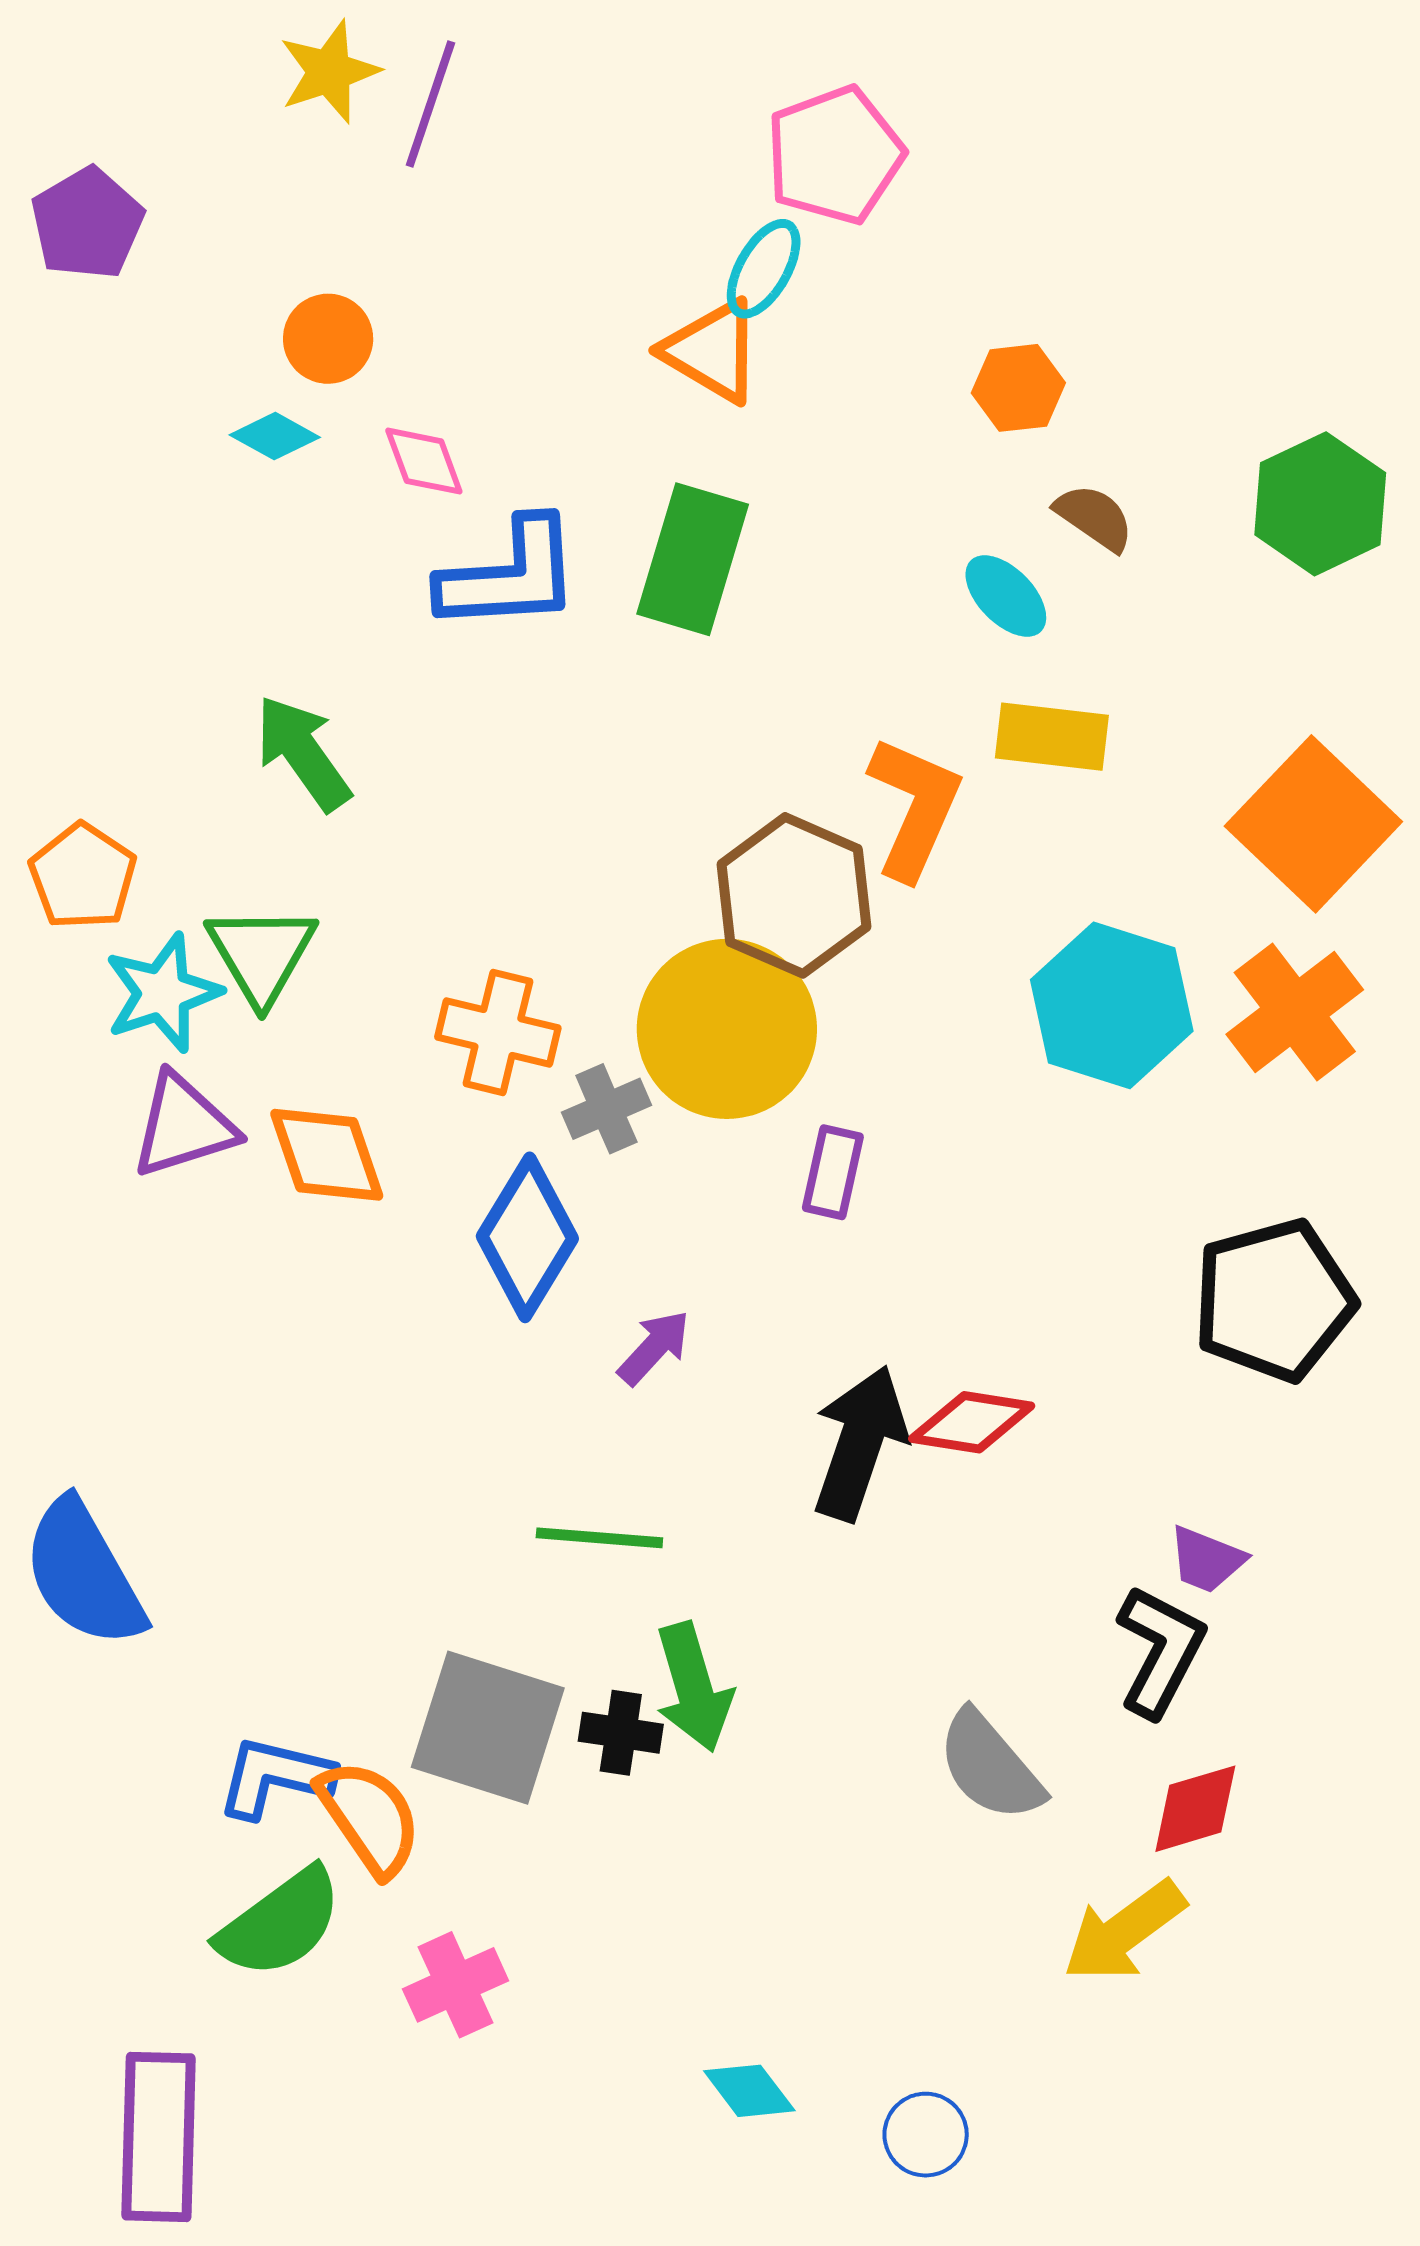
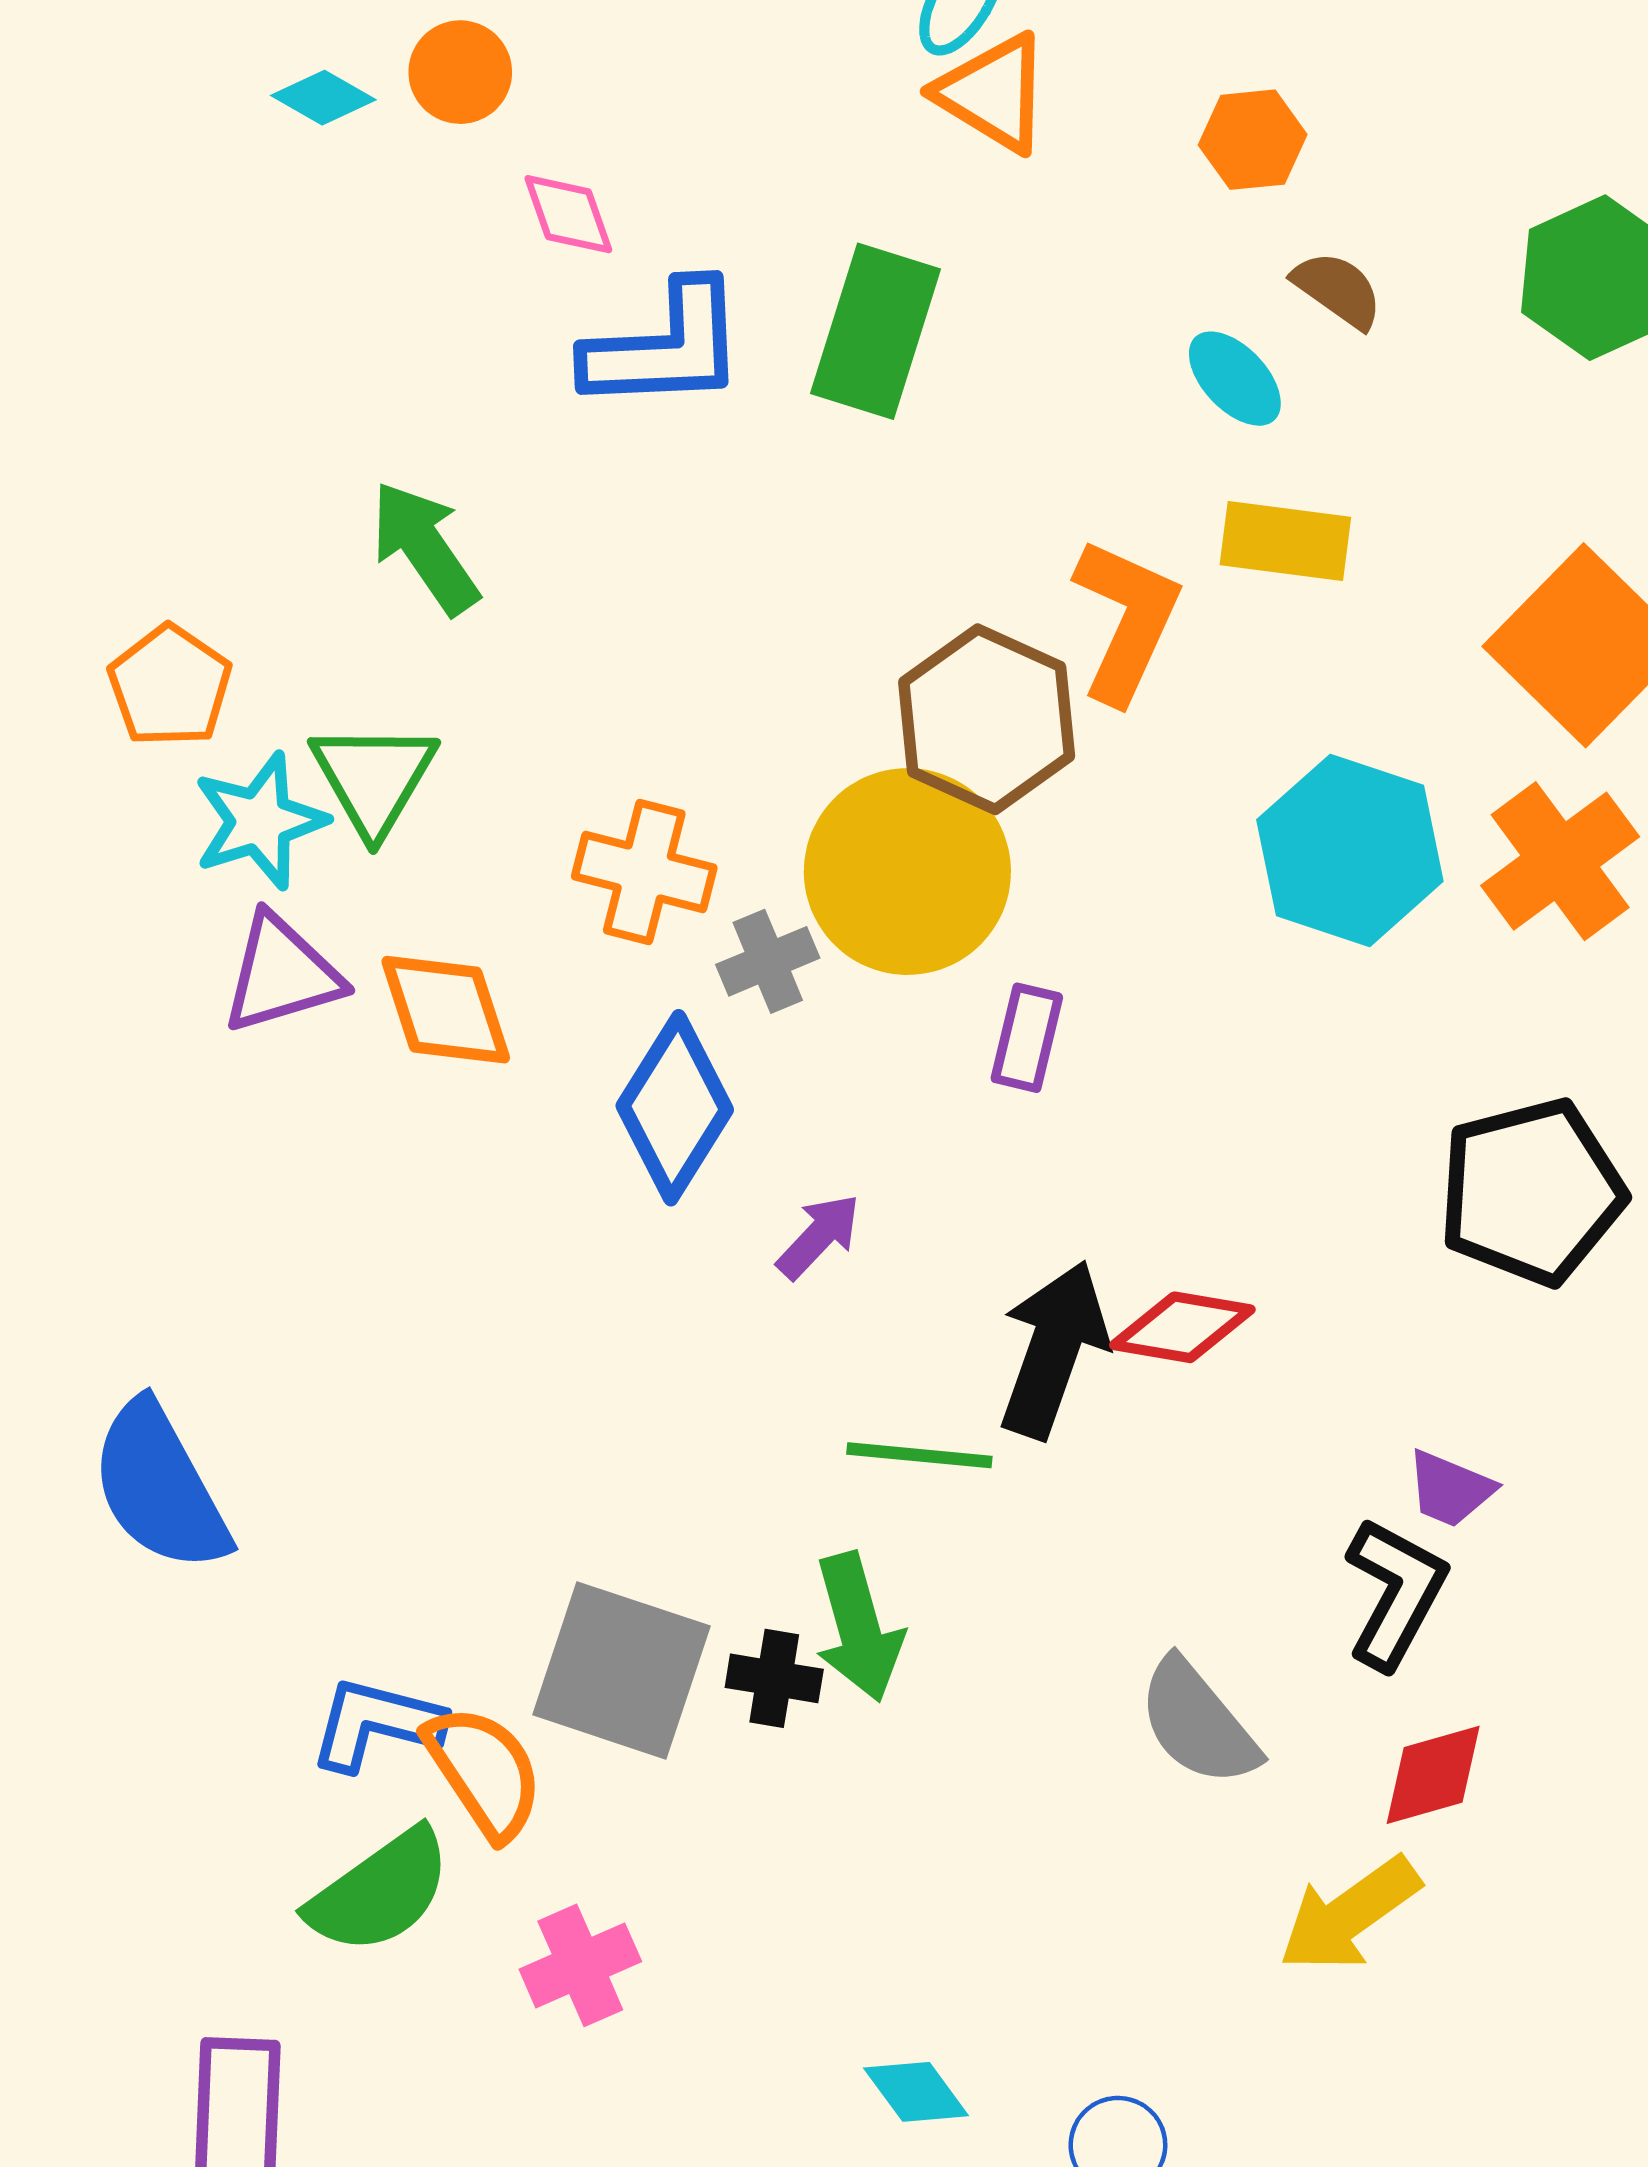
orange triangle: (712, 351) -> (993, 93), moved
cyan diamond: (275, 436) -> (323, 98), moved
green line: (599, 1538) -> (919, 1455), moved

